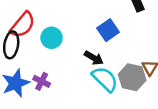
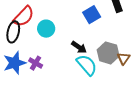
blue square: (108, 30) -> (92, 15), moved
gray hexagon: (132, 77) -> (108, 53), moved

